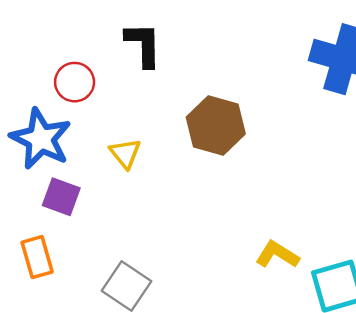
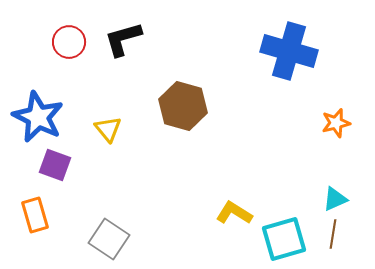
black L-shape: (143, 45) -> (123, 39), turned -105
red circle: (75, 82) -> (69, 42), moved

